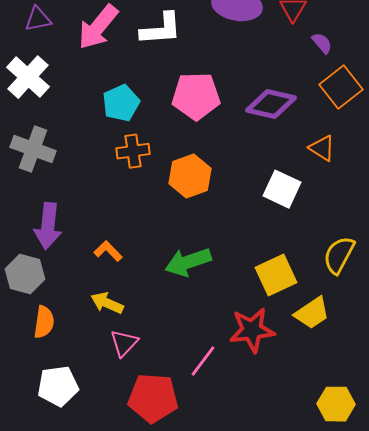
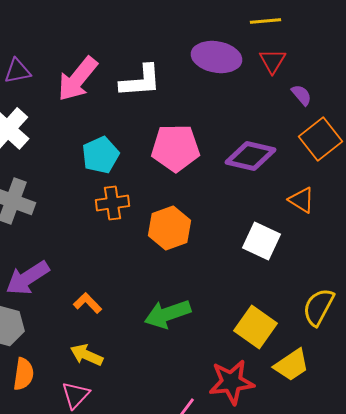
purple arrow: (48, 226) -> (28, 278), turned 51
yellow square: (276, 275) -> (256, 327), turned -30
pink triangle: (124, 343) -> (76, 395), moved

